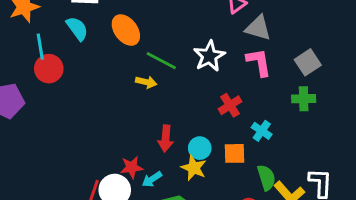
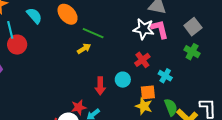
white star: (209, 56) -> (144, 29), moved, turned -30
yellow arrow: (146, 82) -> (84, 49), turned -40
green cross: (304, 99) -> (192, 52), turned 35
cyan circle: (200, 148) -> (123, 80), moved
yellow star: (194, 168) -> (144, 106), moved

